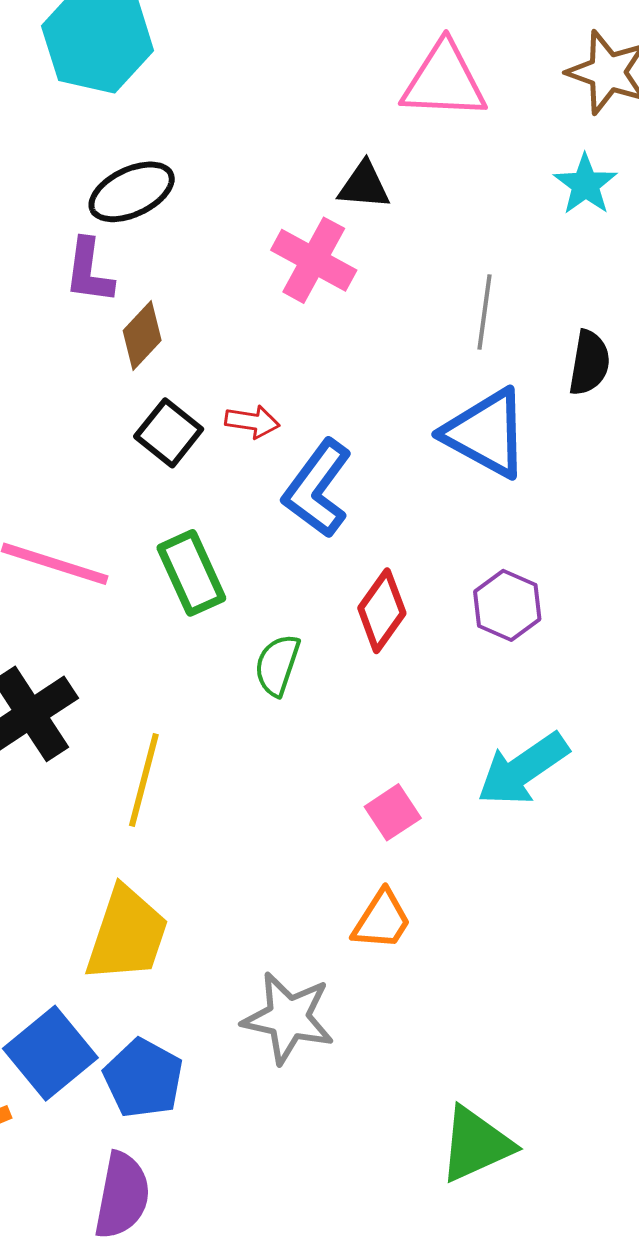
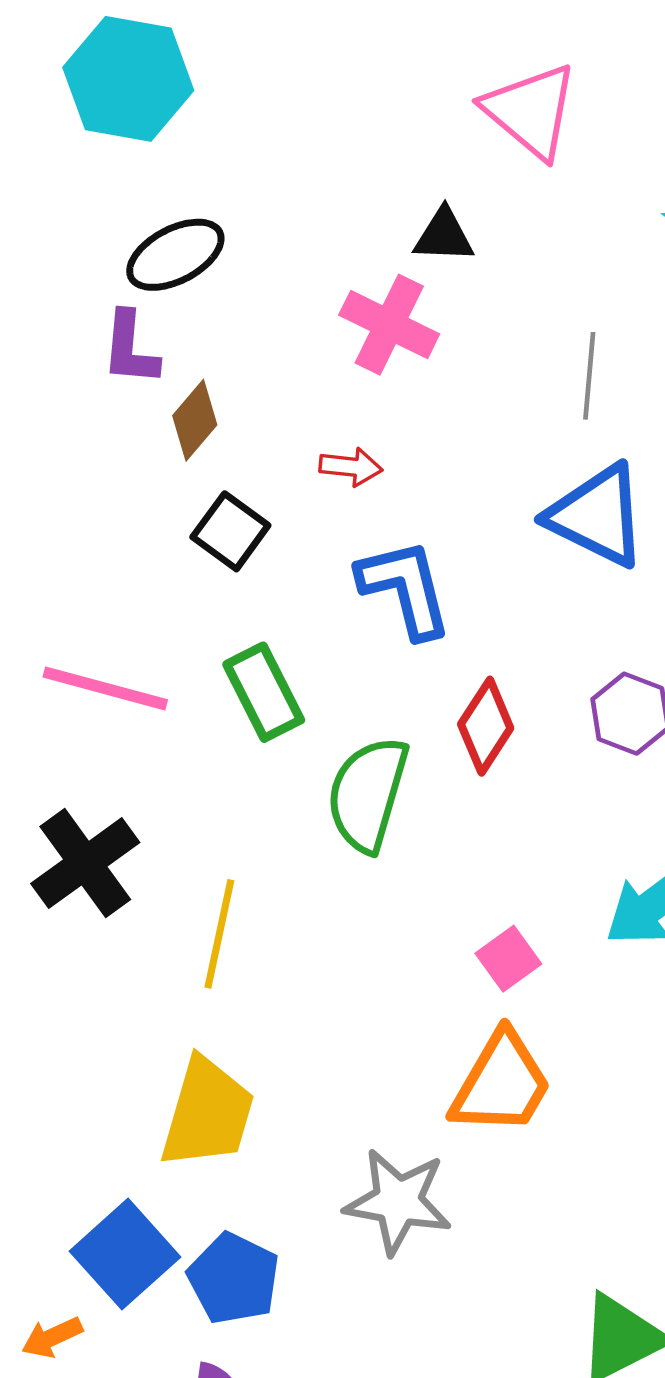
pink triangle: (444, 81) -> (531, 111), turned 40
red arrow: (252, 422) -> (351, 467), moved
blue L-shape: (317, 489) -> (405, 588), turned 132
green semicircle: (277, 665) -> (368, 794), size x1.6
orange trapezoid: (382, 920) -> (501, 1084), size x1.5

